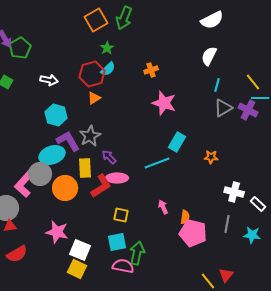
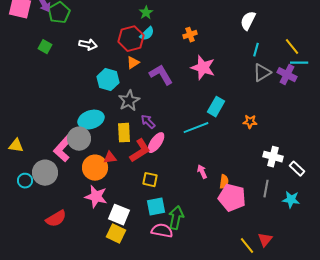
cyan hexagon: (56, 115) -> (108, 80), moved
purple L-shape: (68, 141) -> (161, 75), moved
pink ellipse: (117, 178) -> (156, 143), turned -55
orange circle: (65, 188) -> (95, 168), moved
yellow square: (121, 215) -> (150, 180), moved
red triangle: (10, 226) -> (110, 158), moved

